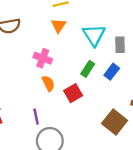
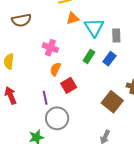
orange triangle: (59, 25) -> (73, 18), moved, turned 40
orange semicircle: (48, 83) -> (55, 69), turned -128
red square: (73, 93) -> (69, 85), moved

